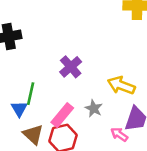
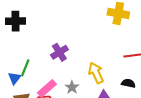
yellow arrow: (121, 85) -> (96, 73), turned 35

